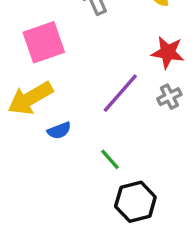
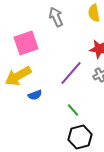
green line: (110, 159) -> (73, 110), moved

